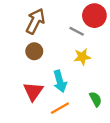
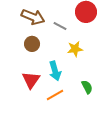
brown arrow: (35, 21) -> (33, 17), turned 85
gray line: (77, 31) -> (60, 26), moved

